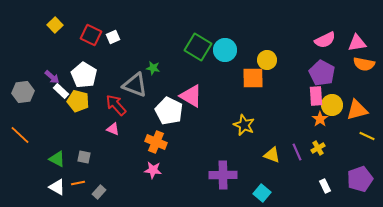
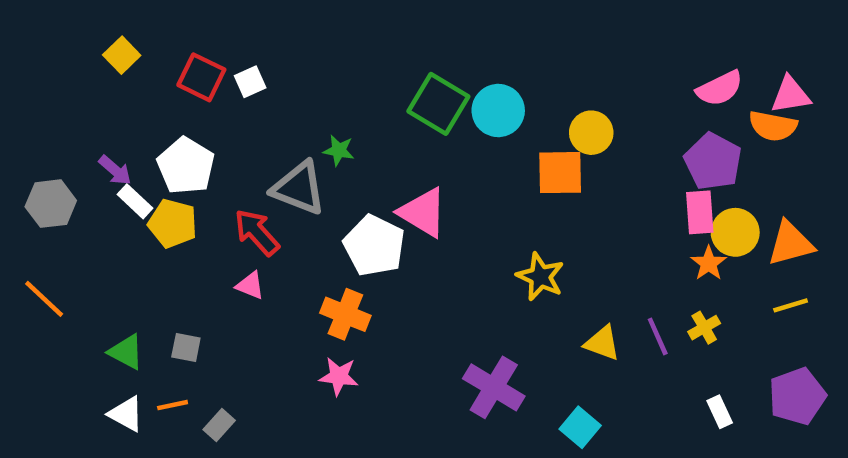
orange semicircle: (364, 64) -> (773, 126), moved
yellow line: (367, 136) -> (791, 305), moved, turned -42
purple cross: (223, 175) -> (494, 387), turned 32

